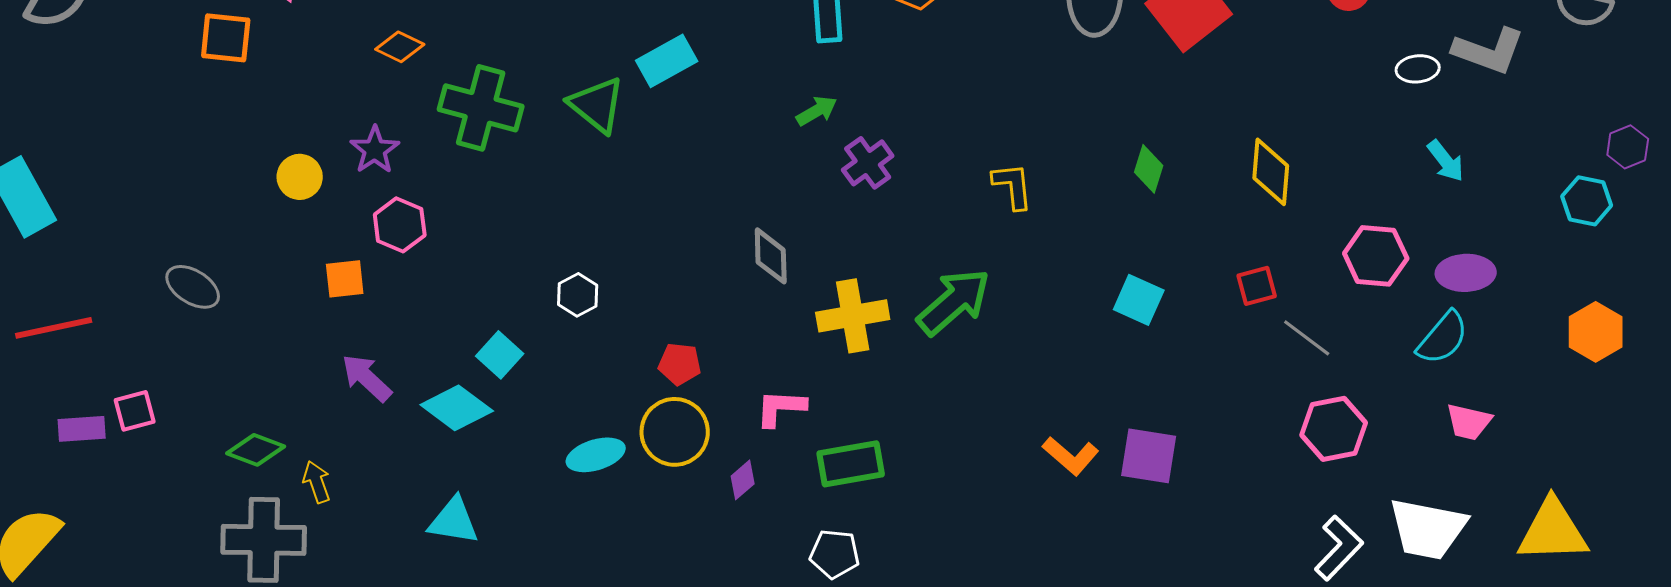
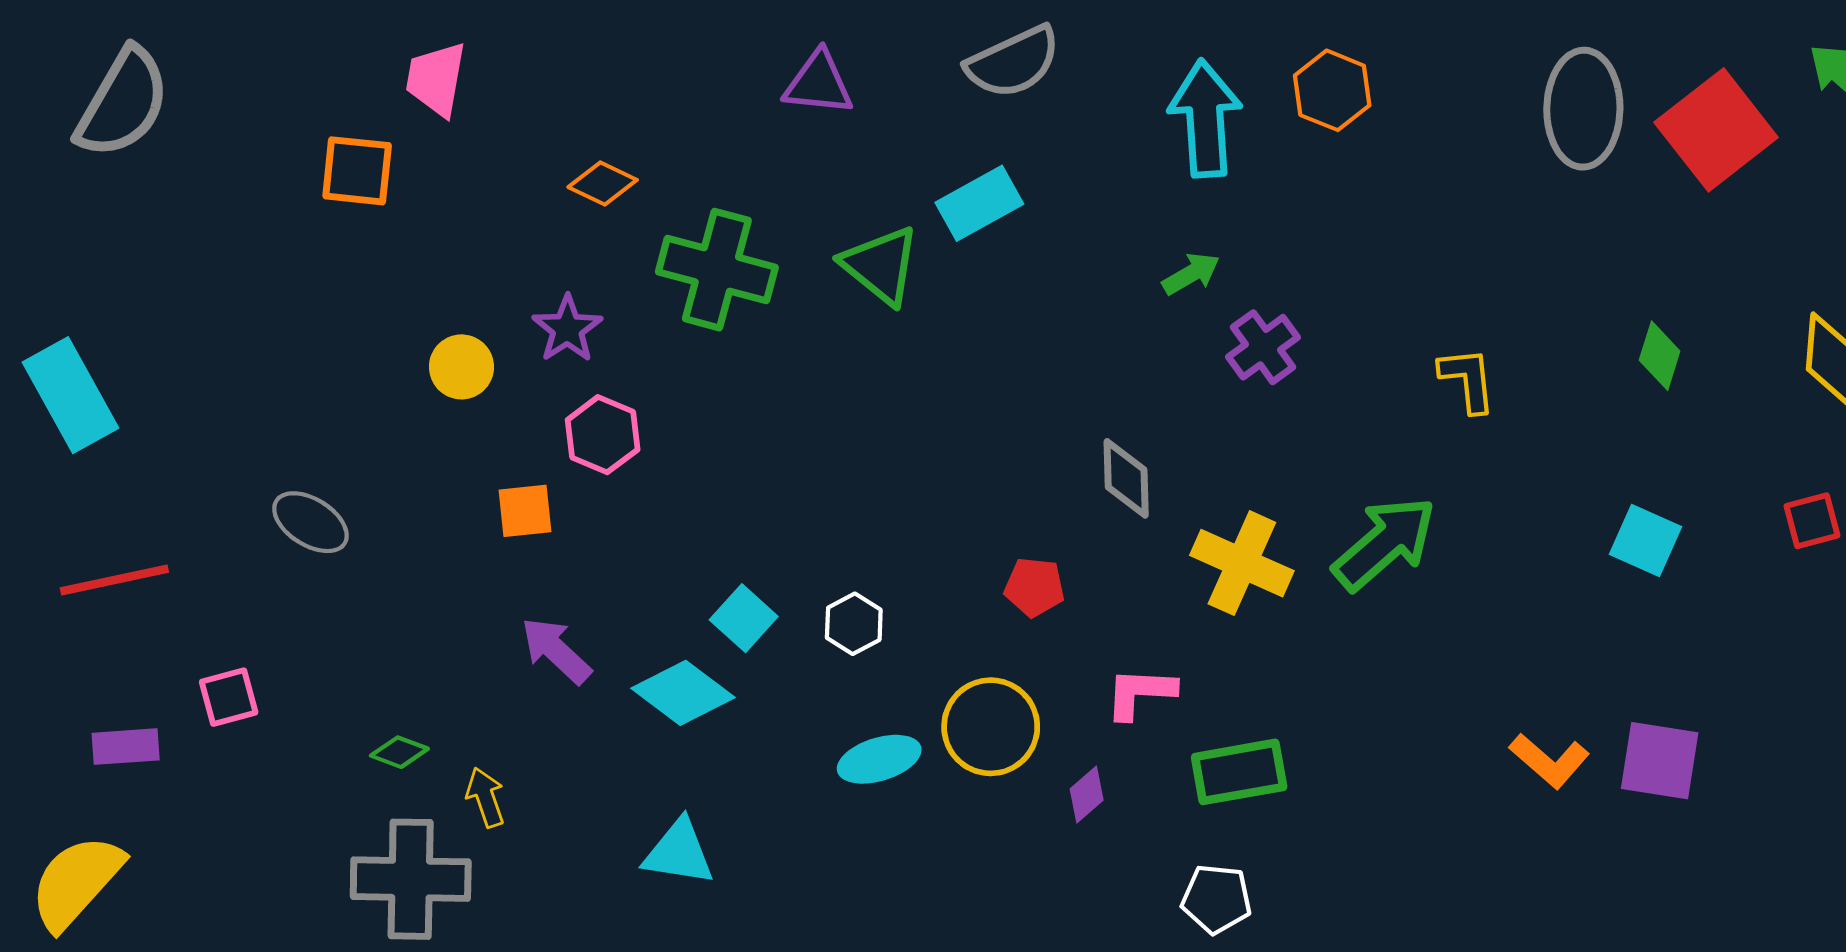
white hexagon: (578, 295) -> (854, 624), moved
yellow cross: (853, 316) -> (1242, 563), turned 34
red pentagon: (680, 364) -> (1034, 587), moved
purple rectangle: (82, 429) -> (126, 747), moved
green diamond: (256, 450) -> (399, 752), size x0.7

